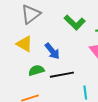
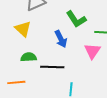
blue arrow: (52, 51) -> (61, 39), moved

